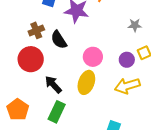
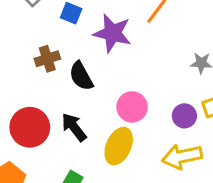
red circle: (31, 59) -> (30, 127), moved
black arrow: (53, 85) -> (74, 127), moved

